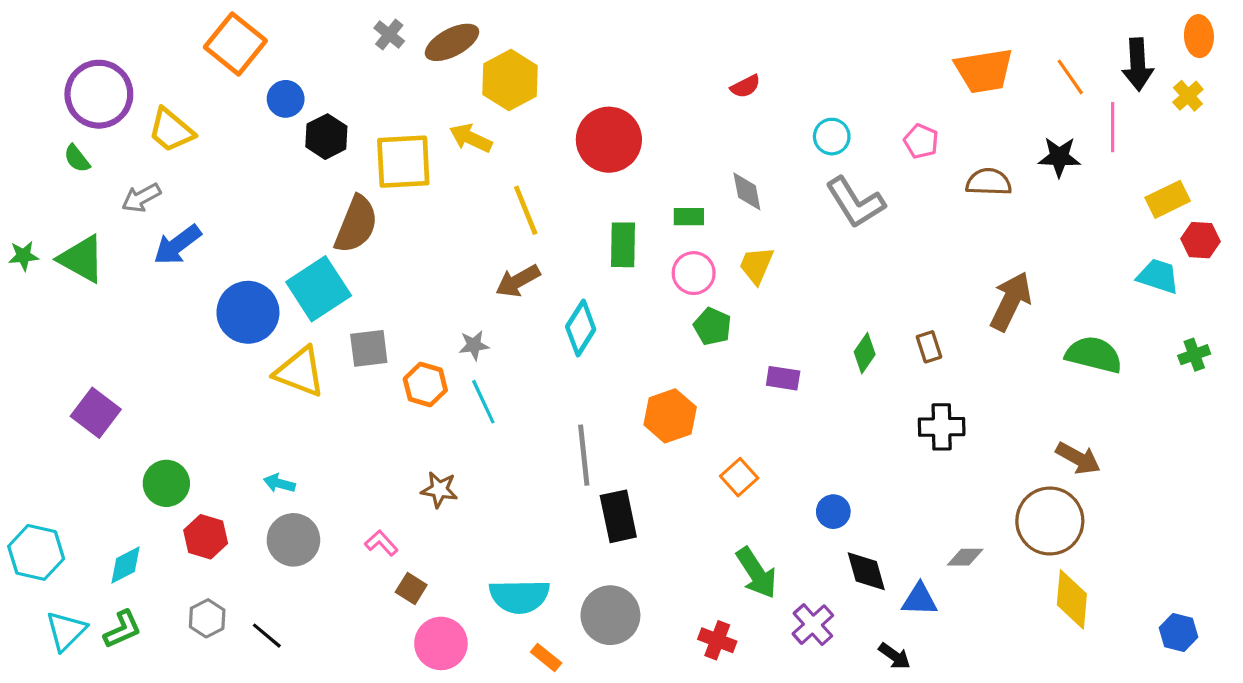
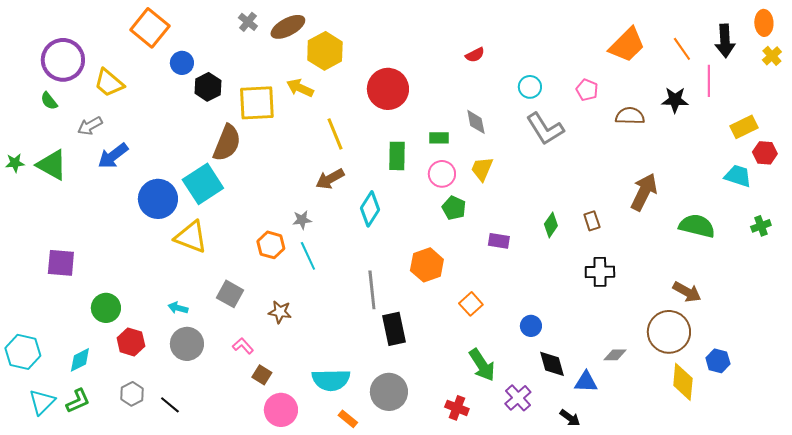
orange trapezoid: (984, 71) -> (627, 45), turned -36
yellow cross: (1188, 96) -> (772, 56), moved
gray square: (369, 348) -> (230, 294), moved, turned 36
purple square: (96, 413) -> (61, 263), turned -32
blue hexagon: (1179, 632) -> (718, 361), moved

